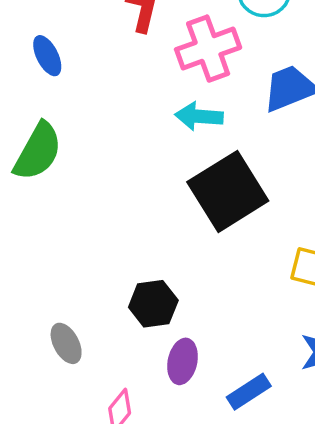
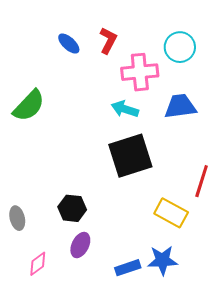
blue ellipse: (47, 56) -> (69, 44), moved, turned -35
blue rectangle: (249, 392) -> (128, 268), moved

